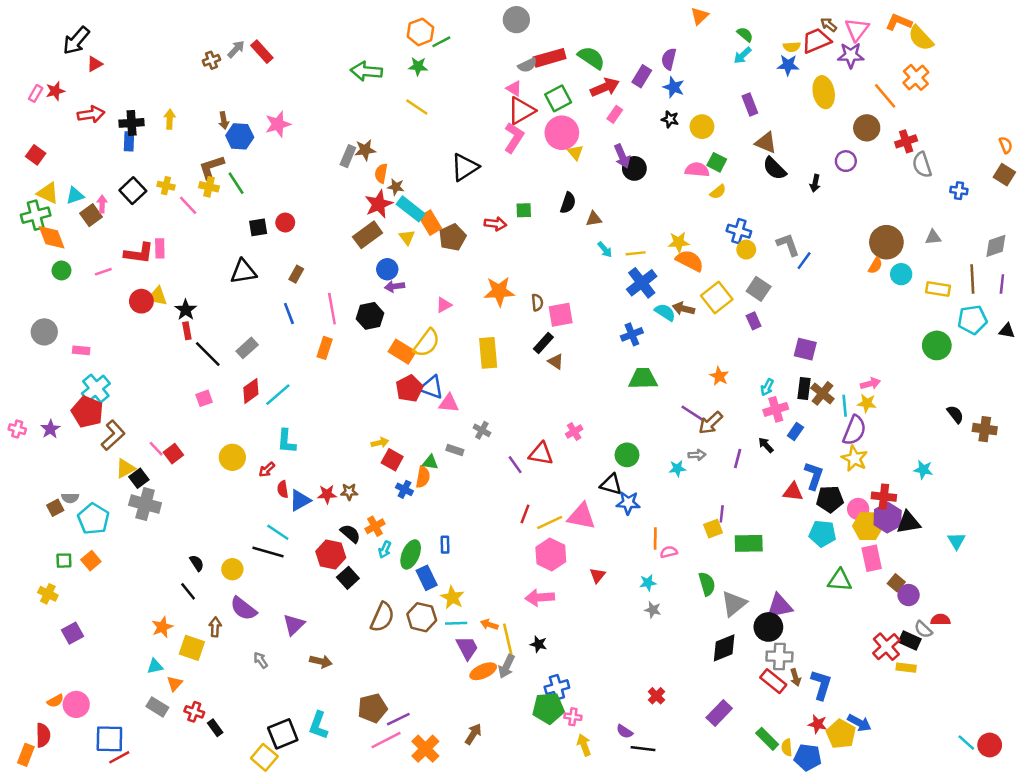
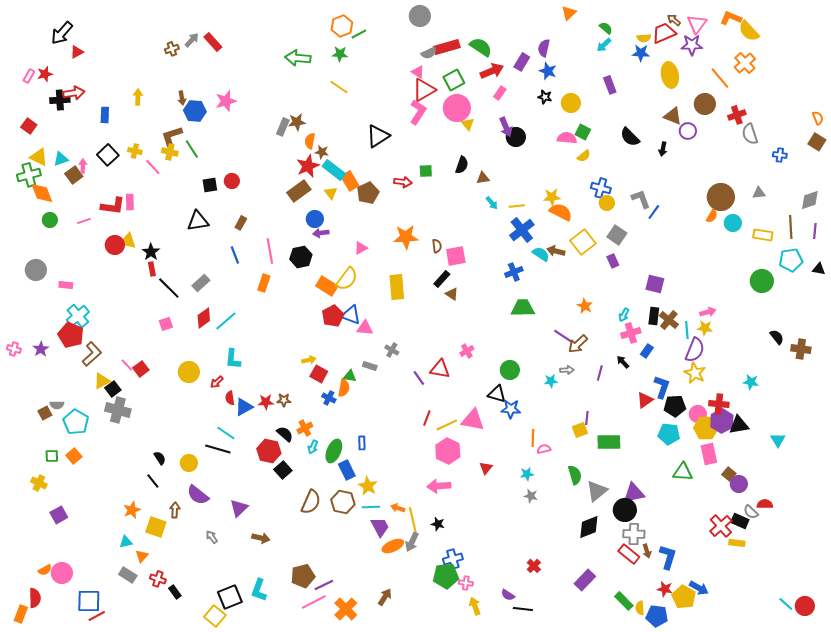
black cross: (132, 123) -> (60, 100), moved
brown triangle: (766, 143) -> (673, 116), moved
red triangle: (793, 492) -> (645, 400), turned -42

